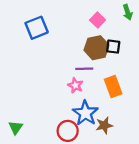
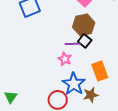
black square: (113, 47) -> (85, 41), moved, turned 32
orange rectangle: (113, 87) -> (100, 71), moved

